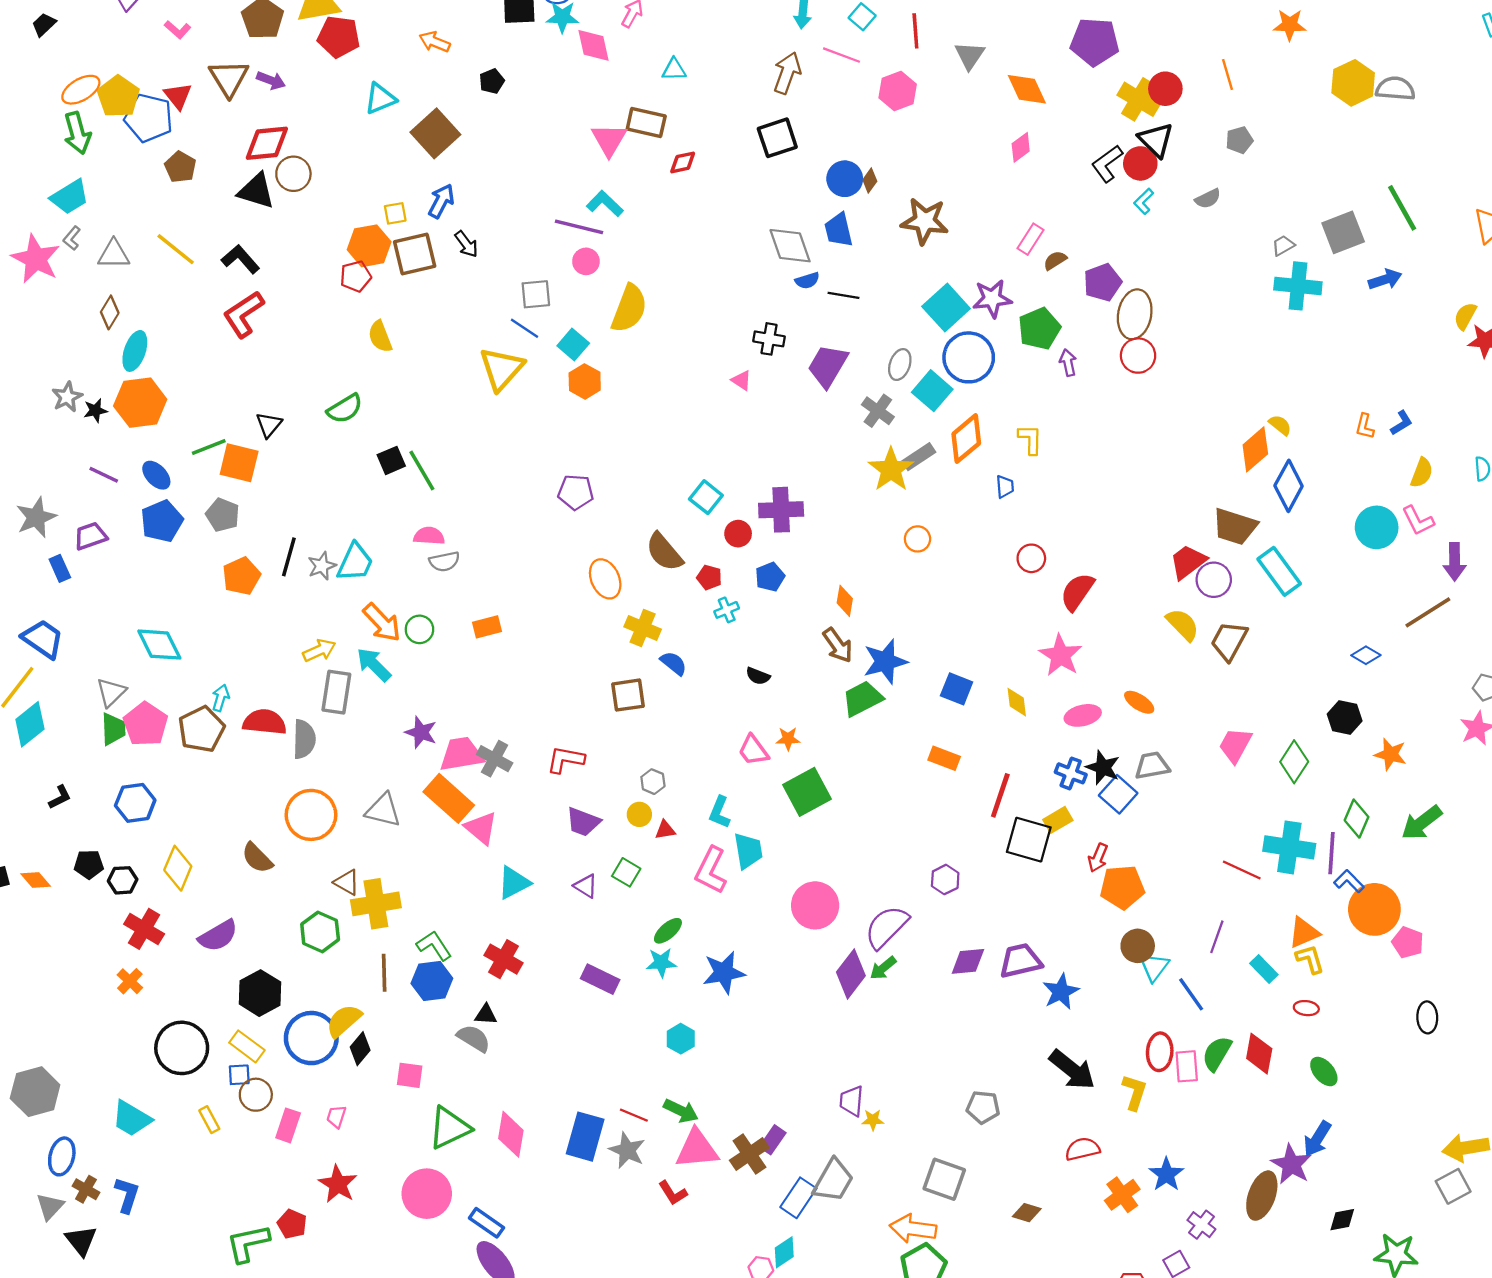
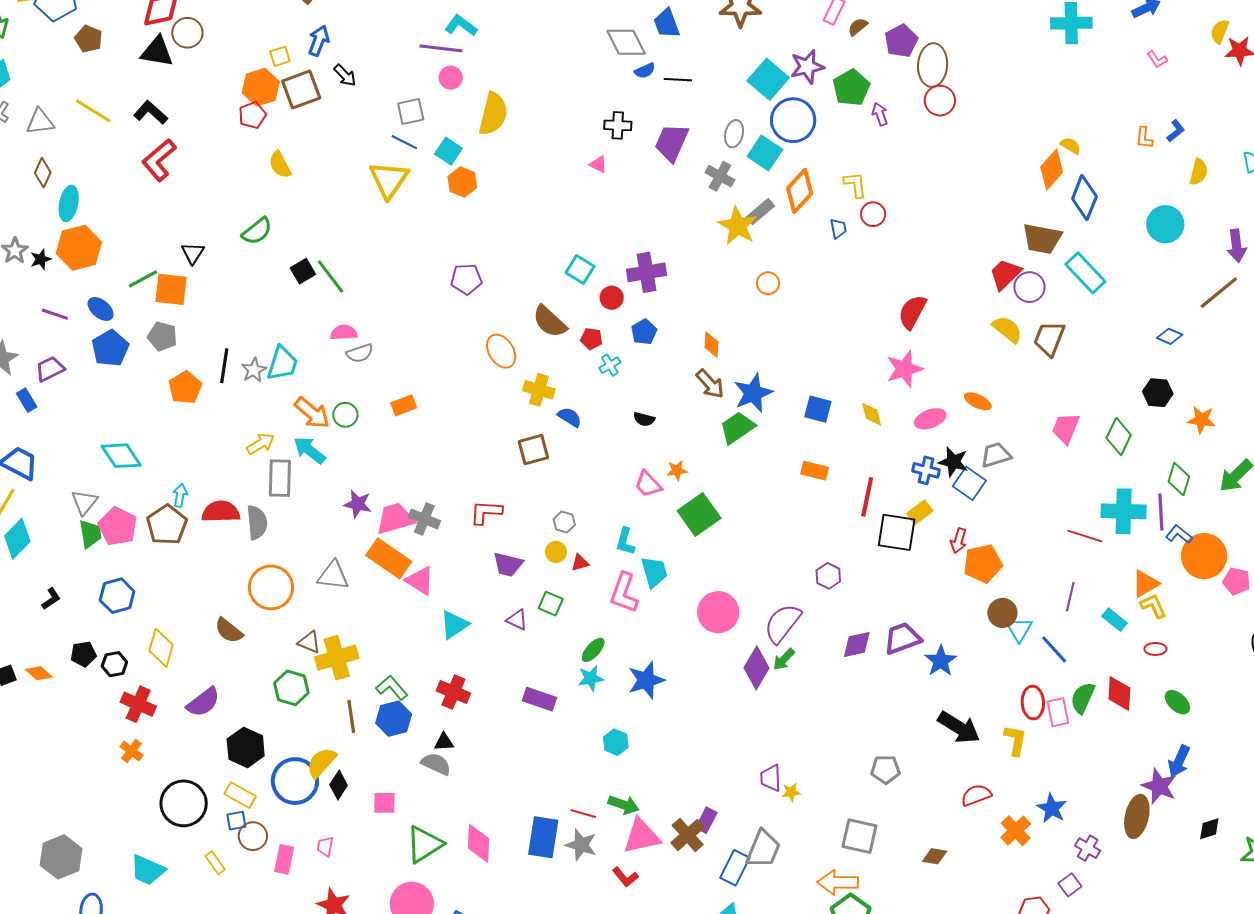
pink L-shape: (1418, 521) -> (1157, 59), moved, size x0.7
red circle: (1031, 558) -> (873, 214), moved
pink star: (1060, 655) -> (905, 369), turned 30

